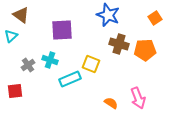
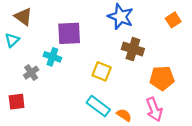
orange pentagon: (145, 50) -> (162, 78), moved
cyan cross: (50, 60) -> (52, 57), moved
cyan rectangle: (70, 79) -> (98, 106), moved, turned 60

